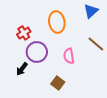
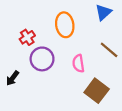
black arrow: (22, 69) -> (13, 78), moved
brown square: (58, 83) -> (97, 91), moved, size x1.5

